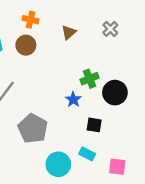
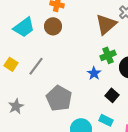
brown triangle: (69, 32) -> (106, 24), moved, size x1.6
black square: (94, 125) -> (112, 95), turned 32

